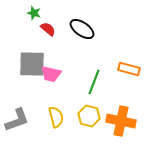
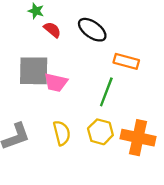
orange rectangle: (129, 69) -> (126, 61), moved

